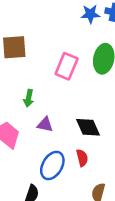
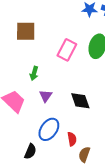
purple triangle: (45, 125) -> (46, 96), turned 48
red semicircle: (82, 158) -> (72, 139), moved

